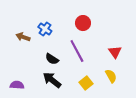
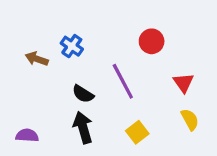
red circle: (83, 23) -> (152, 41), moved
yellow semicircle: (111, 76) -> (190, 119), moved
black arrow: (52, 80) -> (83, 127), turned 36

